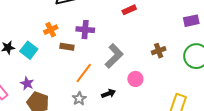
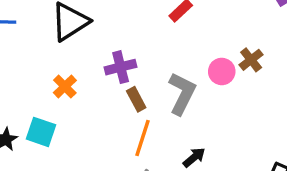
brown rectangle: (67, 47) -> (136, 99), moved, turned 72
pink circle: (135, 79) -> (222, 71), moved

